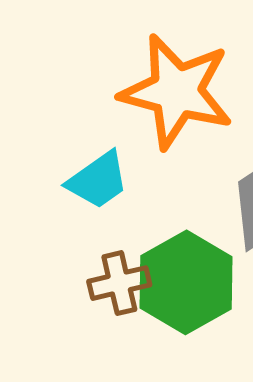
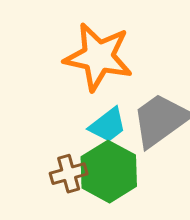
cyan trapezoid: (98, 180) -> (108, 125), moved

